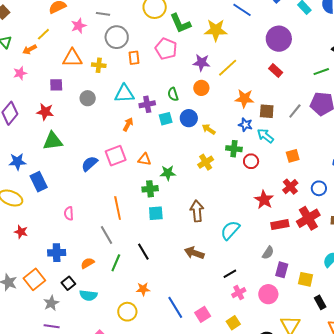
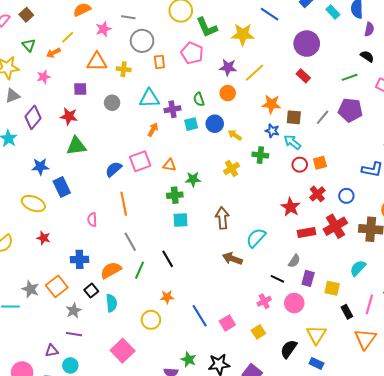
red circle: (251, 161) -> (300, 165), moved
orange line: (118, 208) -> (124, 204), moved
brown arrow: (194, 253) -> (232, 259), moved
orange semicircle: (88, 263) -> (111, 270), size x1.5
black line: (230, 274) -> (277, 279), moved, turned 56
cyan semicircle: (88, 295) -> (112, 303), turned -102

